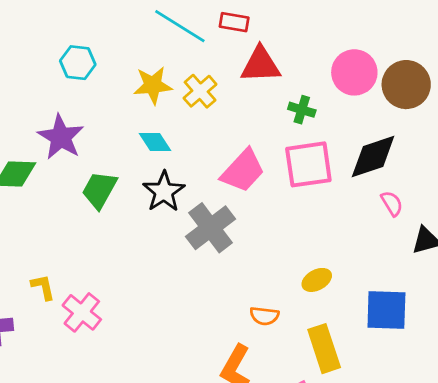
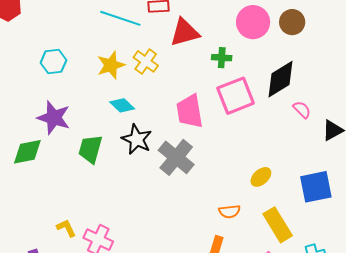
brown circle: (406, 85) -> (292, 22), size x0.7
pink trapezoid: (243, 171) -> (190, 111), turned 141

